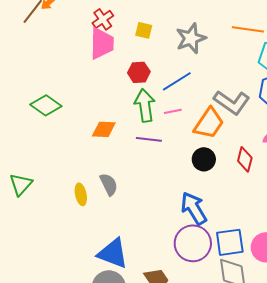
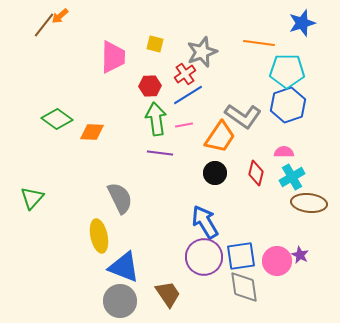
red cross: (103, 19) -> (185, 74), moved
orange diamond: (104, 129) -> (92, 132), moved
gray semicircle: (109, 184) -> (120, 198), size x1.4
yellow ellipse: (81, 194) -> (99, 236), moved, size x1.5

